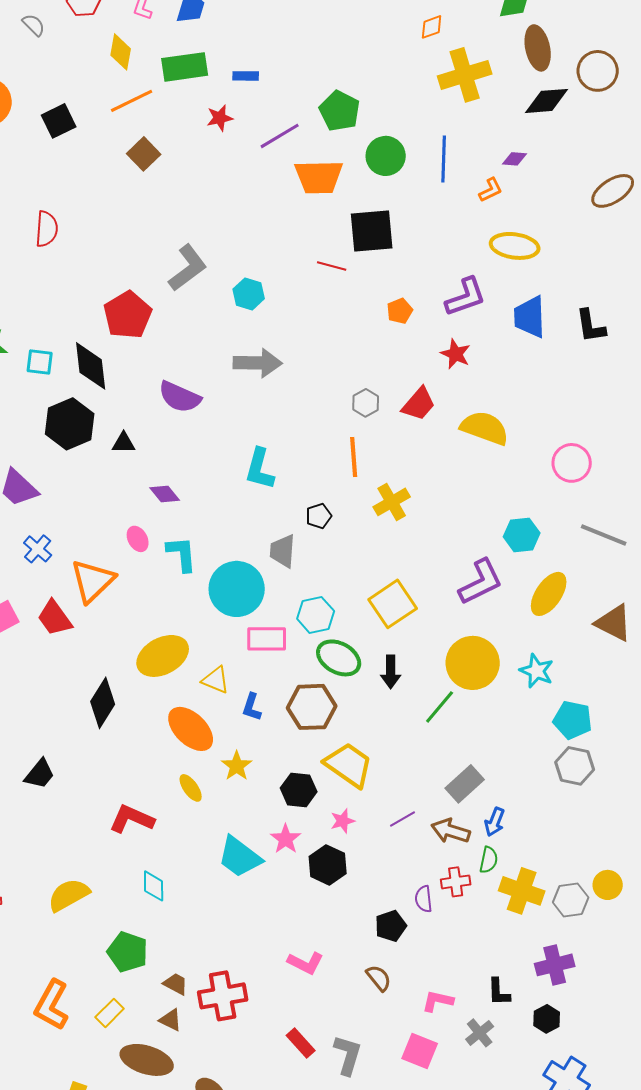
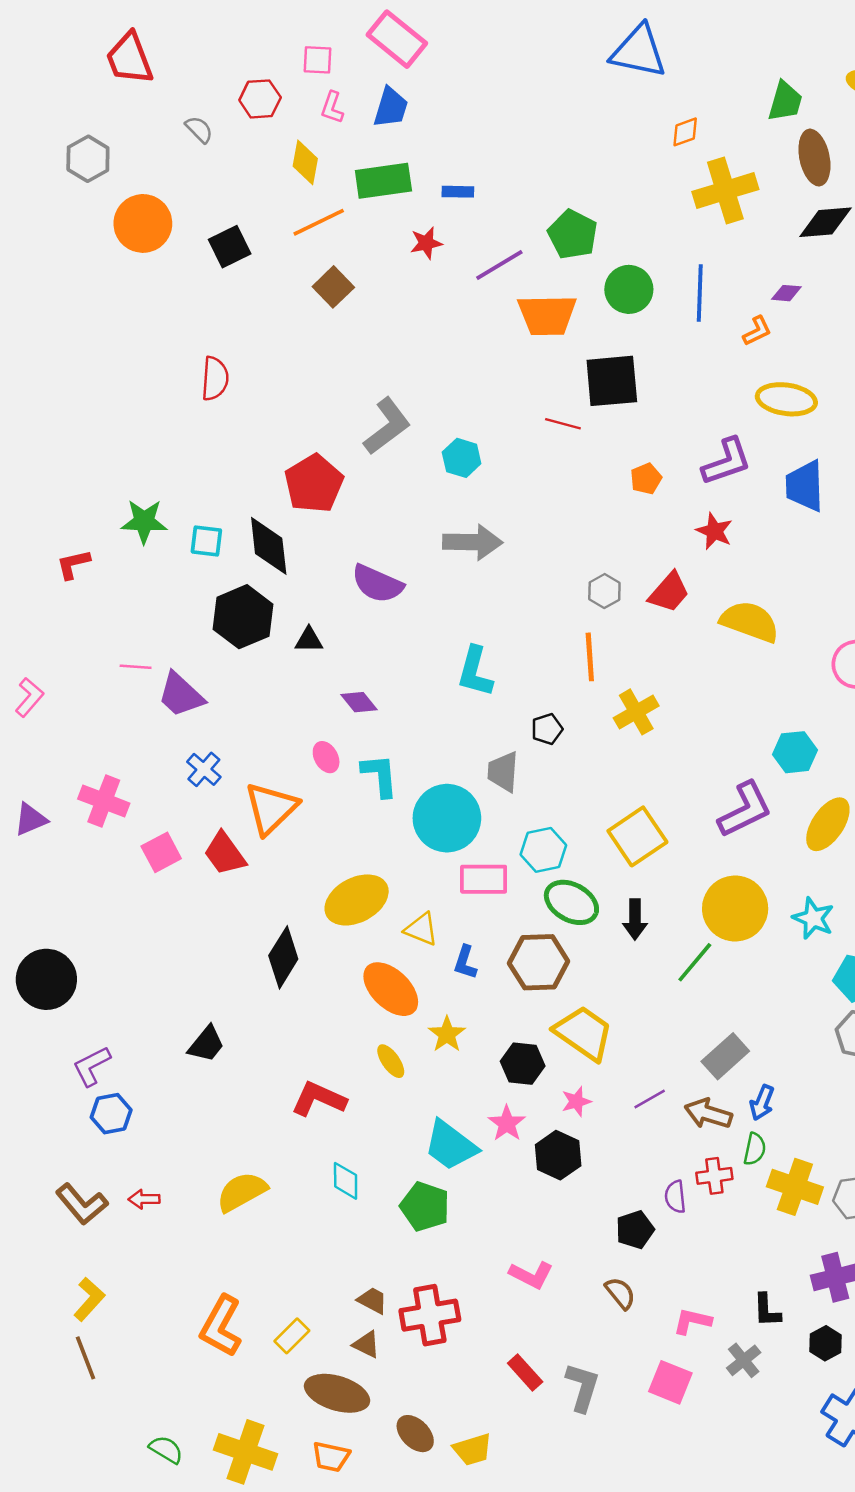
green pentagon: (128, 952) -> (425, 1206), moved

